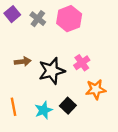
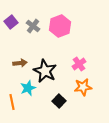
pink cross: (82, 63) -> (79, 64), moved
black star: (52, 71) -> (45, 71), turned -30
cyan star: (44, 110) -> (28, 88), moved

